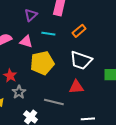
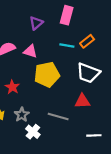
cyan line: (48, 34) -> (67, 46), moved
gray star: (19, 92) -> (22, 115), moved

